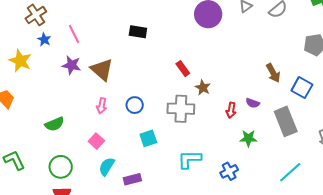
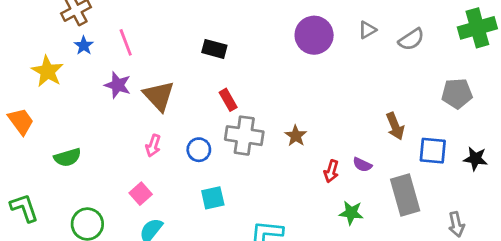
red rectangle: (183, 69) -> (228, 100), moved
blue square: (302, 88) -> (433, 151), turned -30
gray cross: (181, 109) -> (244, 136), moved
green semicircle: (54, 124) -> (68, 157), moved

